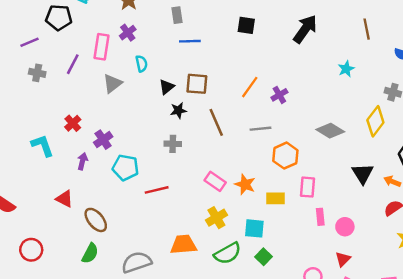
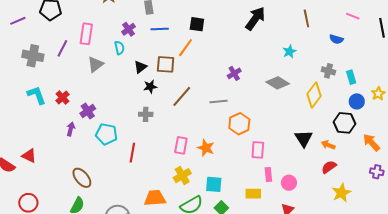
black square: (246, 25) -> (197, 24), moved
purple cross: (128, 33) -> (129, 29), moved
purple line: (29, 42) -> (18, 21), moved
gray cross: (37, 73) -> (33, 56), size x1.5
orange line: (250, 87) -> (186, 48), moved
brown line: (216, 122) -> (182, 96), turned 65
gray diamond: (330, 131) -> (278, 83), moved
cyan L-shape: (42, 146) -> (37, 95), moved
pink rectangle: (215, 181) -> (181, 145), turned 66
red line: (157, 190) -> (132, 153), turned -66
yellow rectangle: (275, 198) -> (253, 194), moved
red triangle: (64, 199) -> (29, 156), moved

